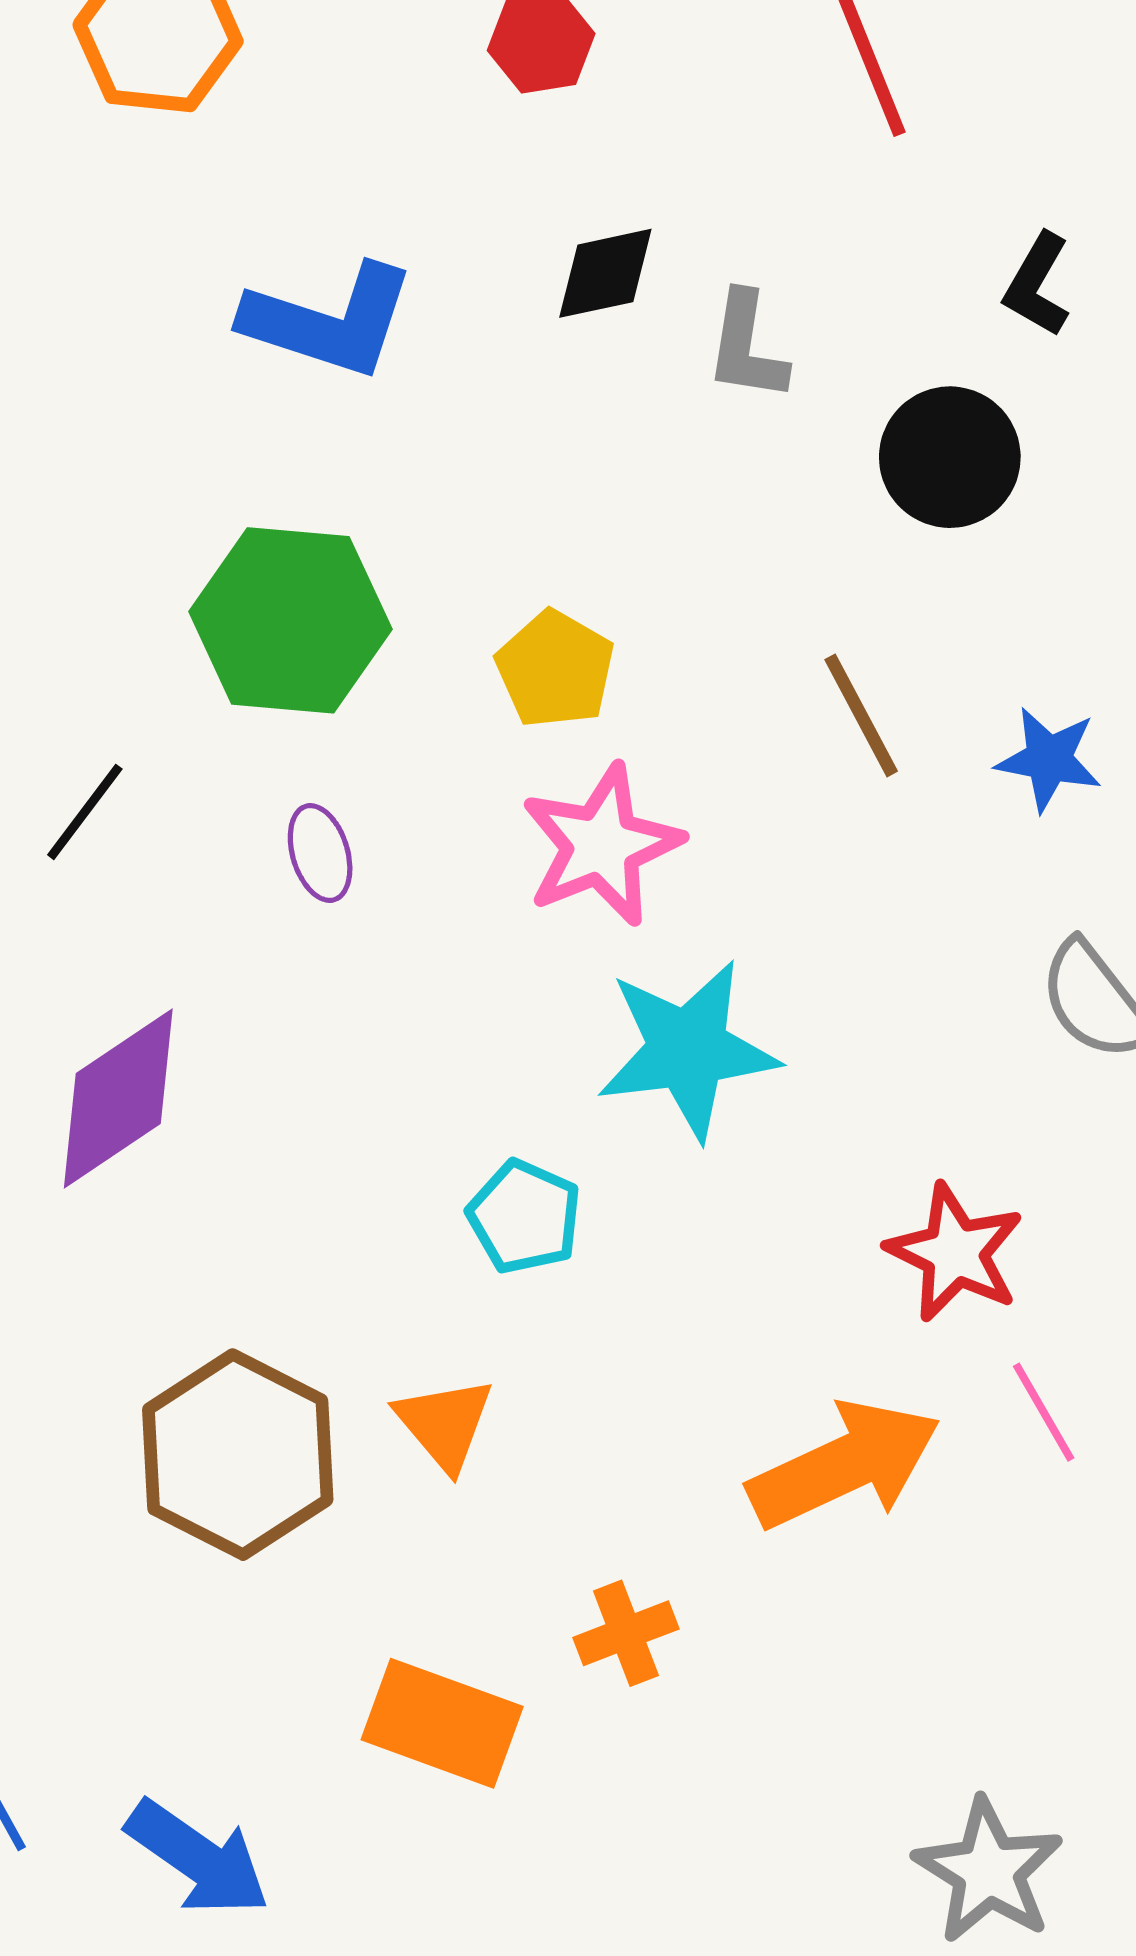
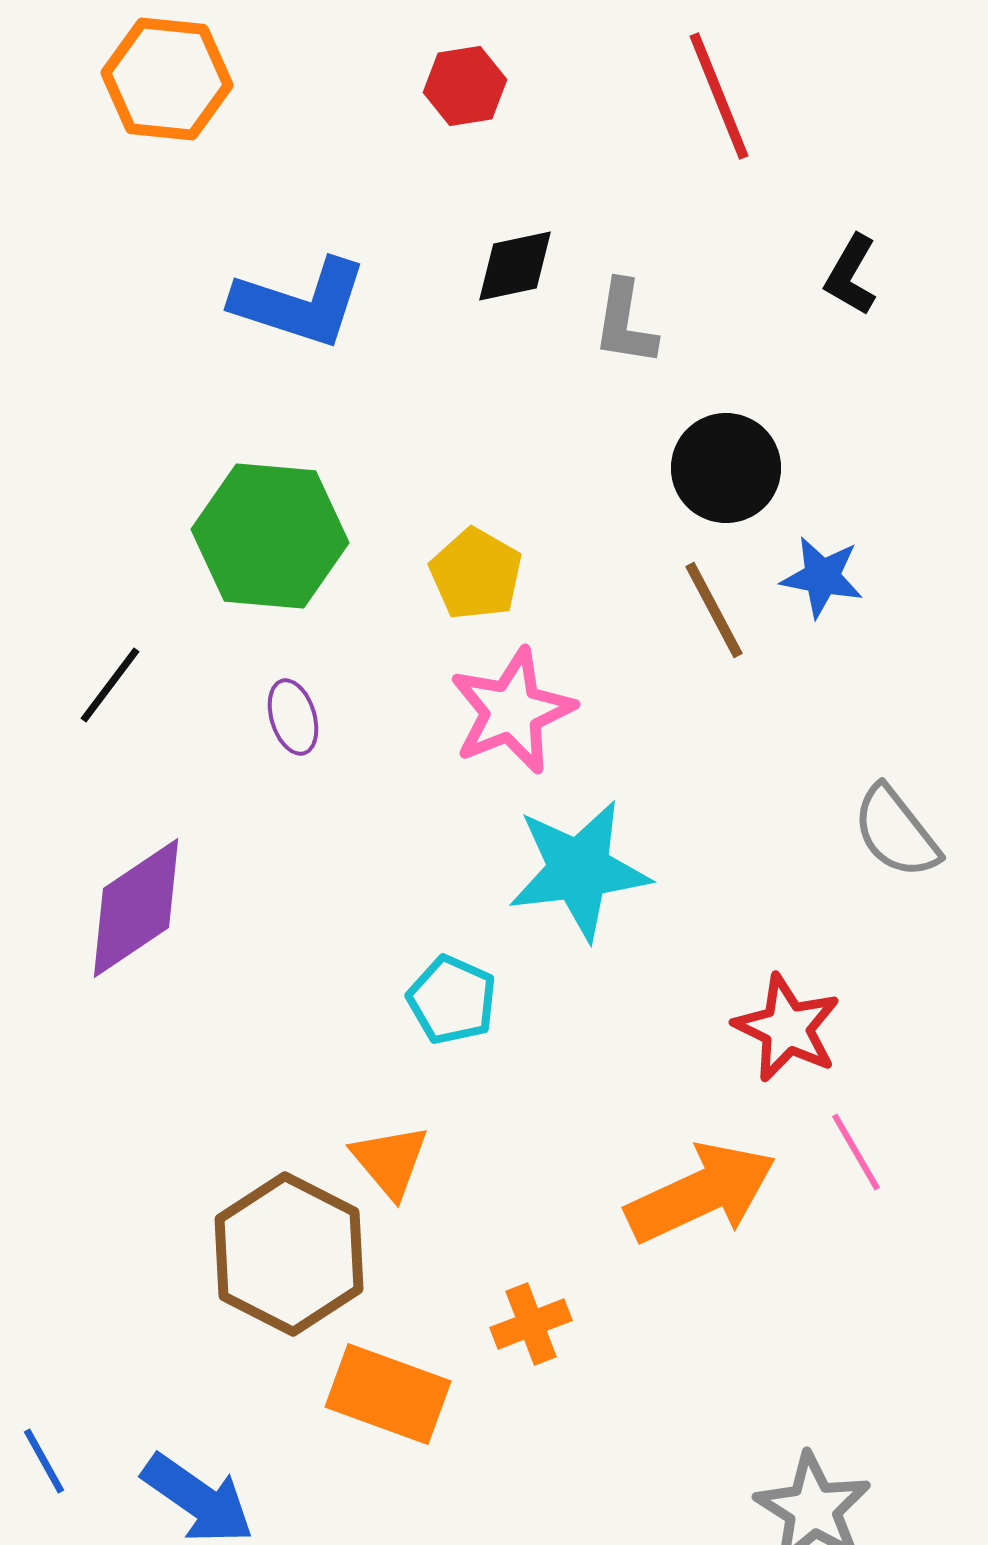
black circle: (950, 457) -> (726, 468), moved
blue star: (1049, 759) -> (822, 577), moved
brown hexagon: (238, 1455) -> (289, 1254), moved

